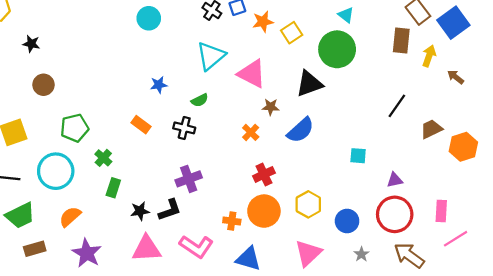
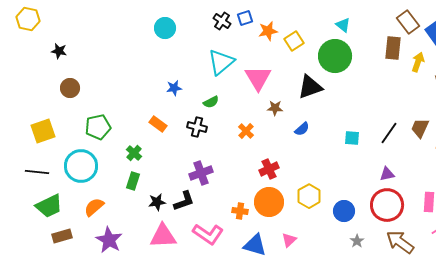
pink triangle: (252, 74) -> (258, 78), turned 32
black line: (397, 106) -> (389, 133), moved
brown trapezoid: (431, 129) -> (420, 128), turned -40
blue semicircle: (301, 130) -> (302, 129), size x0.6
orange cross: (251, 132) -> (246, 131), moved
cyan square: (358, 156) -> (352, 138), moved
green cross: (103, 158) -> (134, 153), moved
pink triangle: (308, 253) -> (289, 240), moved, size x0.6

